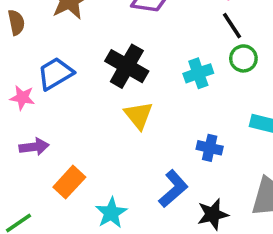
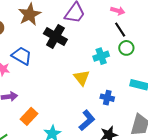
black cross: (127, 66) -> (55, 37), moved
blue trapezoid: (55, 73) -> (22, 56), turned 60
yellow triangle: (139, 115) -> (82, 78), moved

